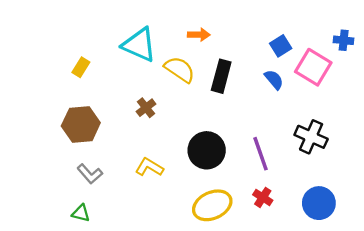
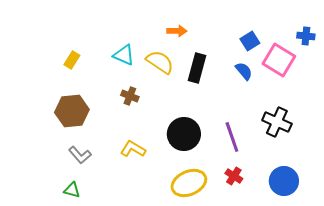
cyan triangle: (139, 45) -> (124, 55), moved, size x0.7
brown cross: (146, 108) -> (130, 96), turned -30

